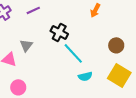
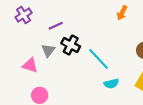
purple line: (33, 10) -> (56, 26), moved
black cross: (59, 32) -> (71, 45), moved

